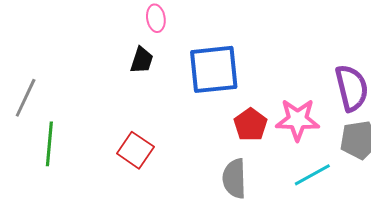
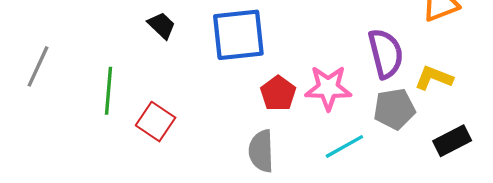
black trapezoid: (142, 60) -> (162, 26), turned -64
green line: (49, 144) -> (108, 91), moved

